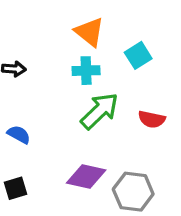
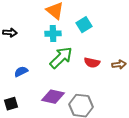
blue semicircle: (19, 134) -> (21, 72), moved, turned -56

